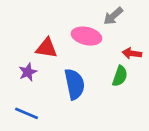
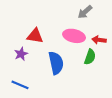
pink ellipse: (87, 36) -> (74, 36), moved

